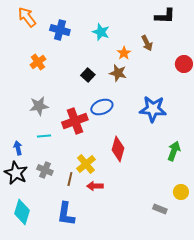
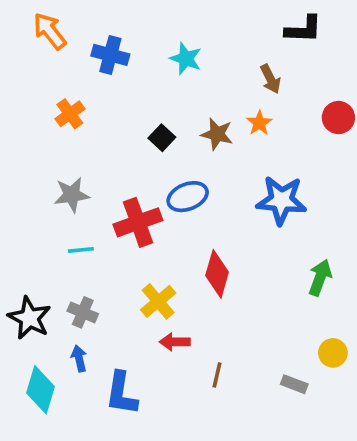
orange star: (124, 53) -> (259, 123), moved
blue arrow: (18, 148) -> (79, 358), moved
brown line: (70, 179) -> (217, 375), moved

